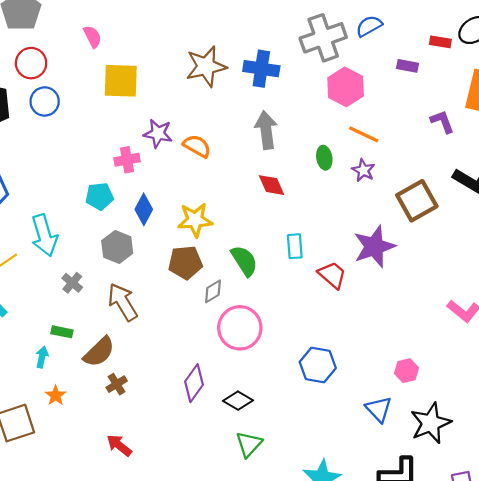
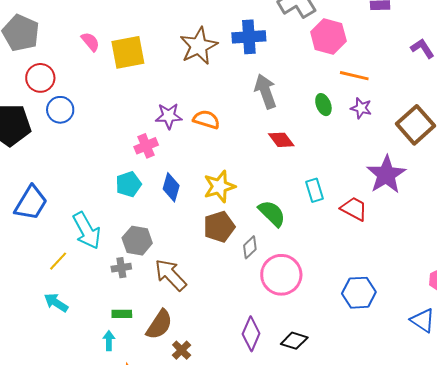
yellow square: (121, 81) -> (128, 52), moved
gray hexagon: (117, 247) -> (137, 241), moved
gray cross: (72, 283) -> (121, 268), turned -36

